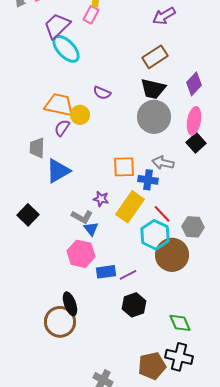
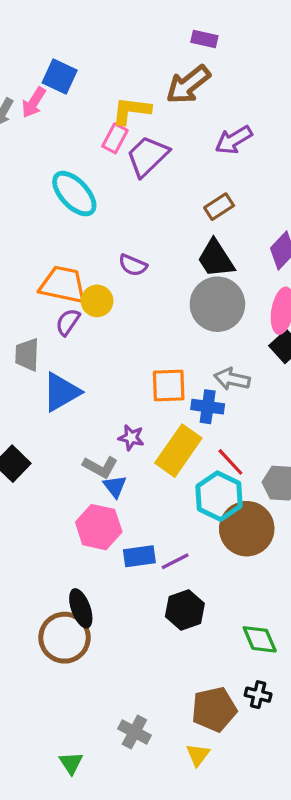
purple trapezoid: (57, 26) -> (147, 156), moved
brown rectangle: (155, 57) -> (219, 207), size x0.7
black trapezoid: (153, 89) -> (216, 259), turned 44
black cross: (179, 357) -> (258, 695), size x0.6

